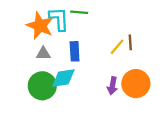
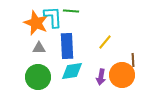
brown line: (130, 42) -> (133, 60), moved
blue rectangle: (75, 51) -> (67, 46), size x1.4
cyan diamond: (63, 78) -> (72, 71), moved

